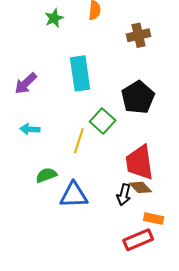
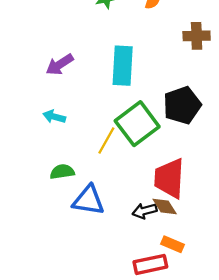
green square: (103, 121) -> (137, 124), size x1.5
black arrow: (124, 195) -> (145, 211), turned 50

